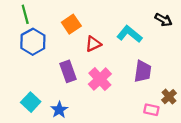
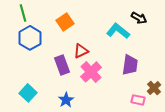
black arrow: (163, 20) -> (139, 18), moved
red triangle: (93, 44) -> (81, 51), moved
blue star: (59, 110) -> (66, 100), moved

